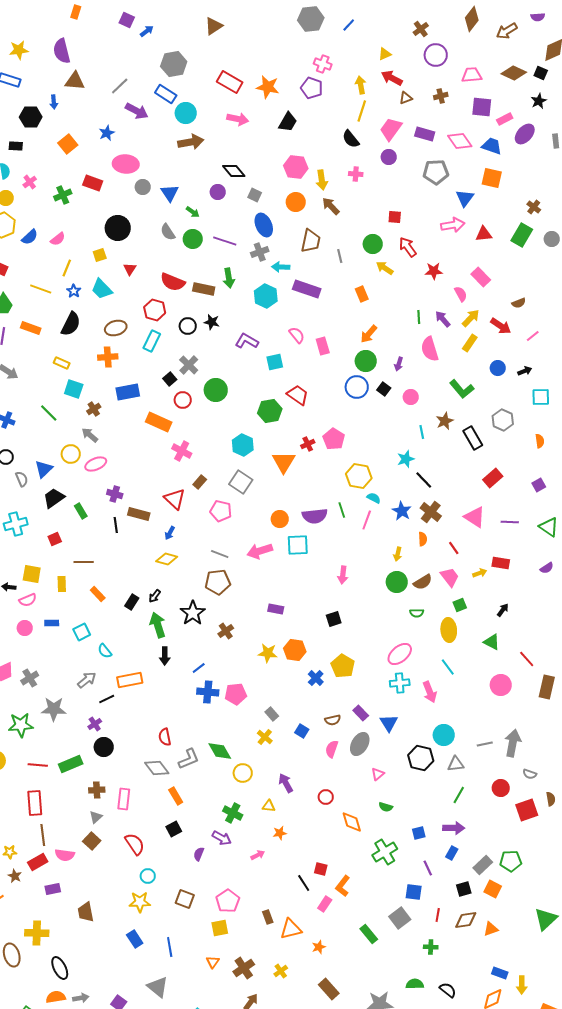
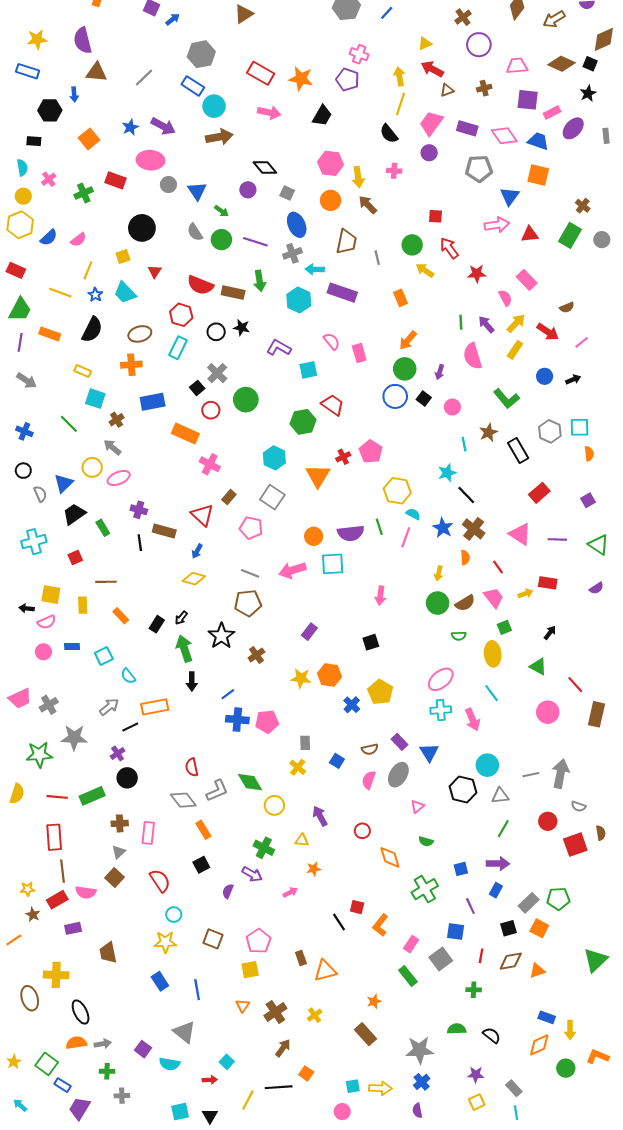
purple arrow: (137, 111) -> (163, 126), moved
cyan square: (541, 397) -> (580, 427), moved
purple rectangle: (276, 609) -> (309, 632), turned -63
gray rectangle: (272, 714) -> (305, 743), turned 40
pink rectangle: (325, 904) -> (411, 944), moved
orange star: (319, 947) -> (374, 1001), moved

